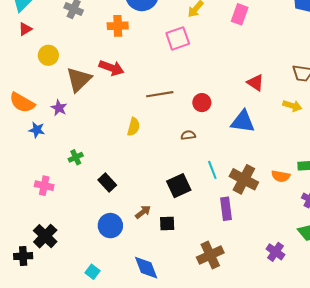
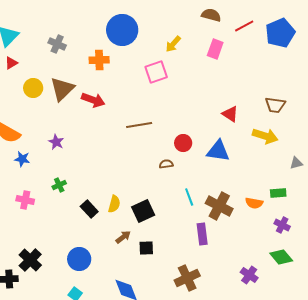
brown triangle: (79, 79) -> (62, 89), moved
red circle: (202, 103) -> (183, 143), moved
yellow arrow: (292, 106) -> (265, 136), size x1.4
purple star: (59, 108) -> (56, 142), moved
yellow semicircle: (134, 127) -> (114, 204), moved
pink cross: (44, 186) -> (25, 200), moved
black square: (179, 186) -> (143, 211), moved
blue circle: (110, 226) -> (79, 259), moved

